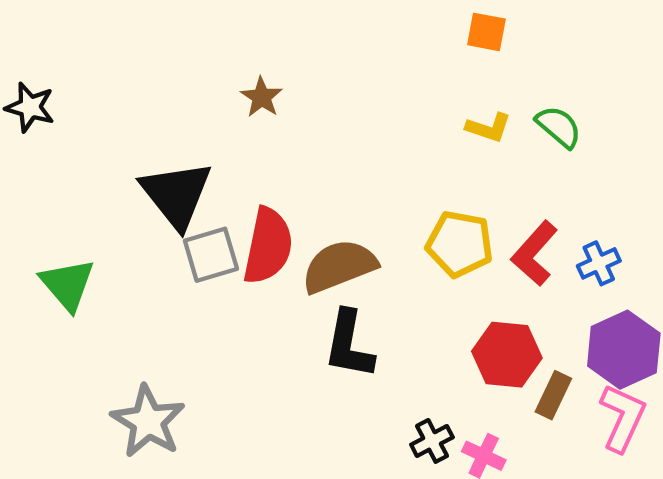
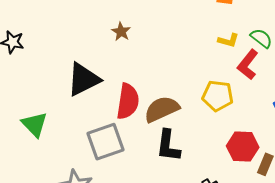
black triangle: (176, 195) -> (83, 79), turned 45
red L-shape: (534, 253) -> (248, 65), moved
gray square: (211, 255) -> (106, 142), moved, size x1.4

